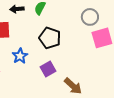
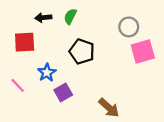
purple square: (48, 69) -> (63, 92), moved

